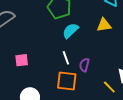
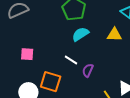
white line: (66, 58) -> (71, 60), turned -48
orange square: (67, 81) -> (51, 82), moved

